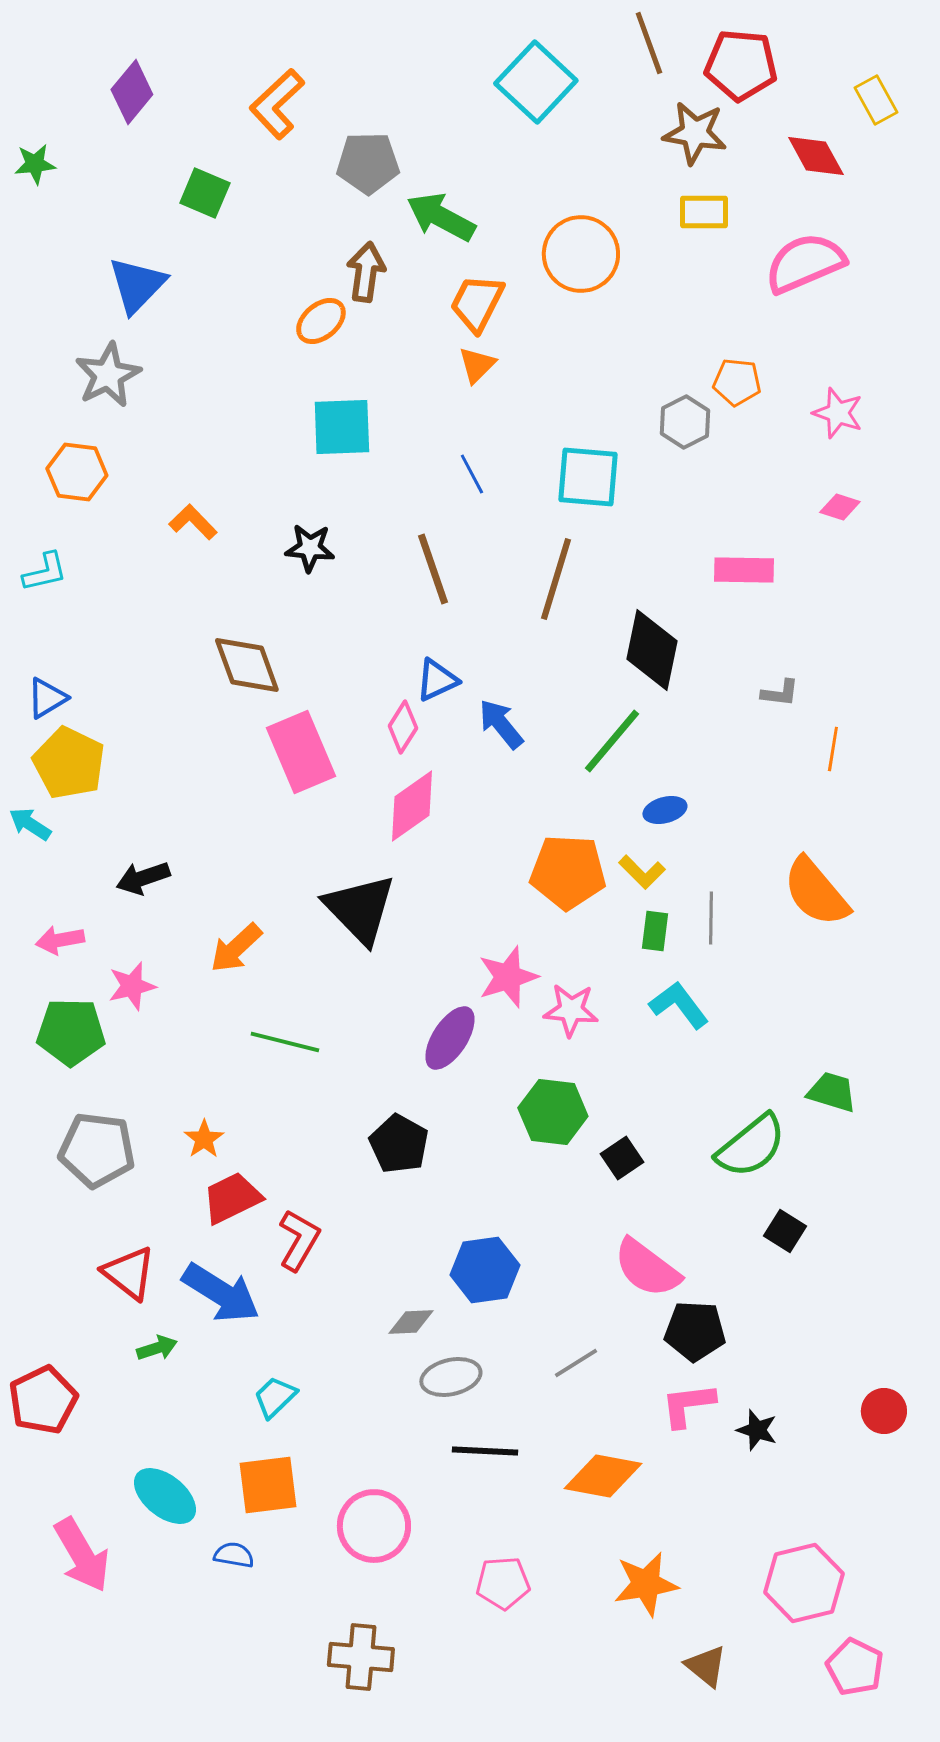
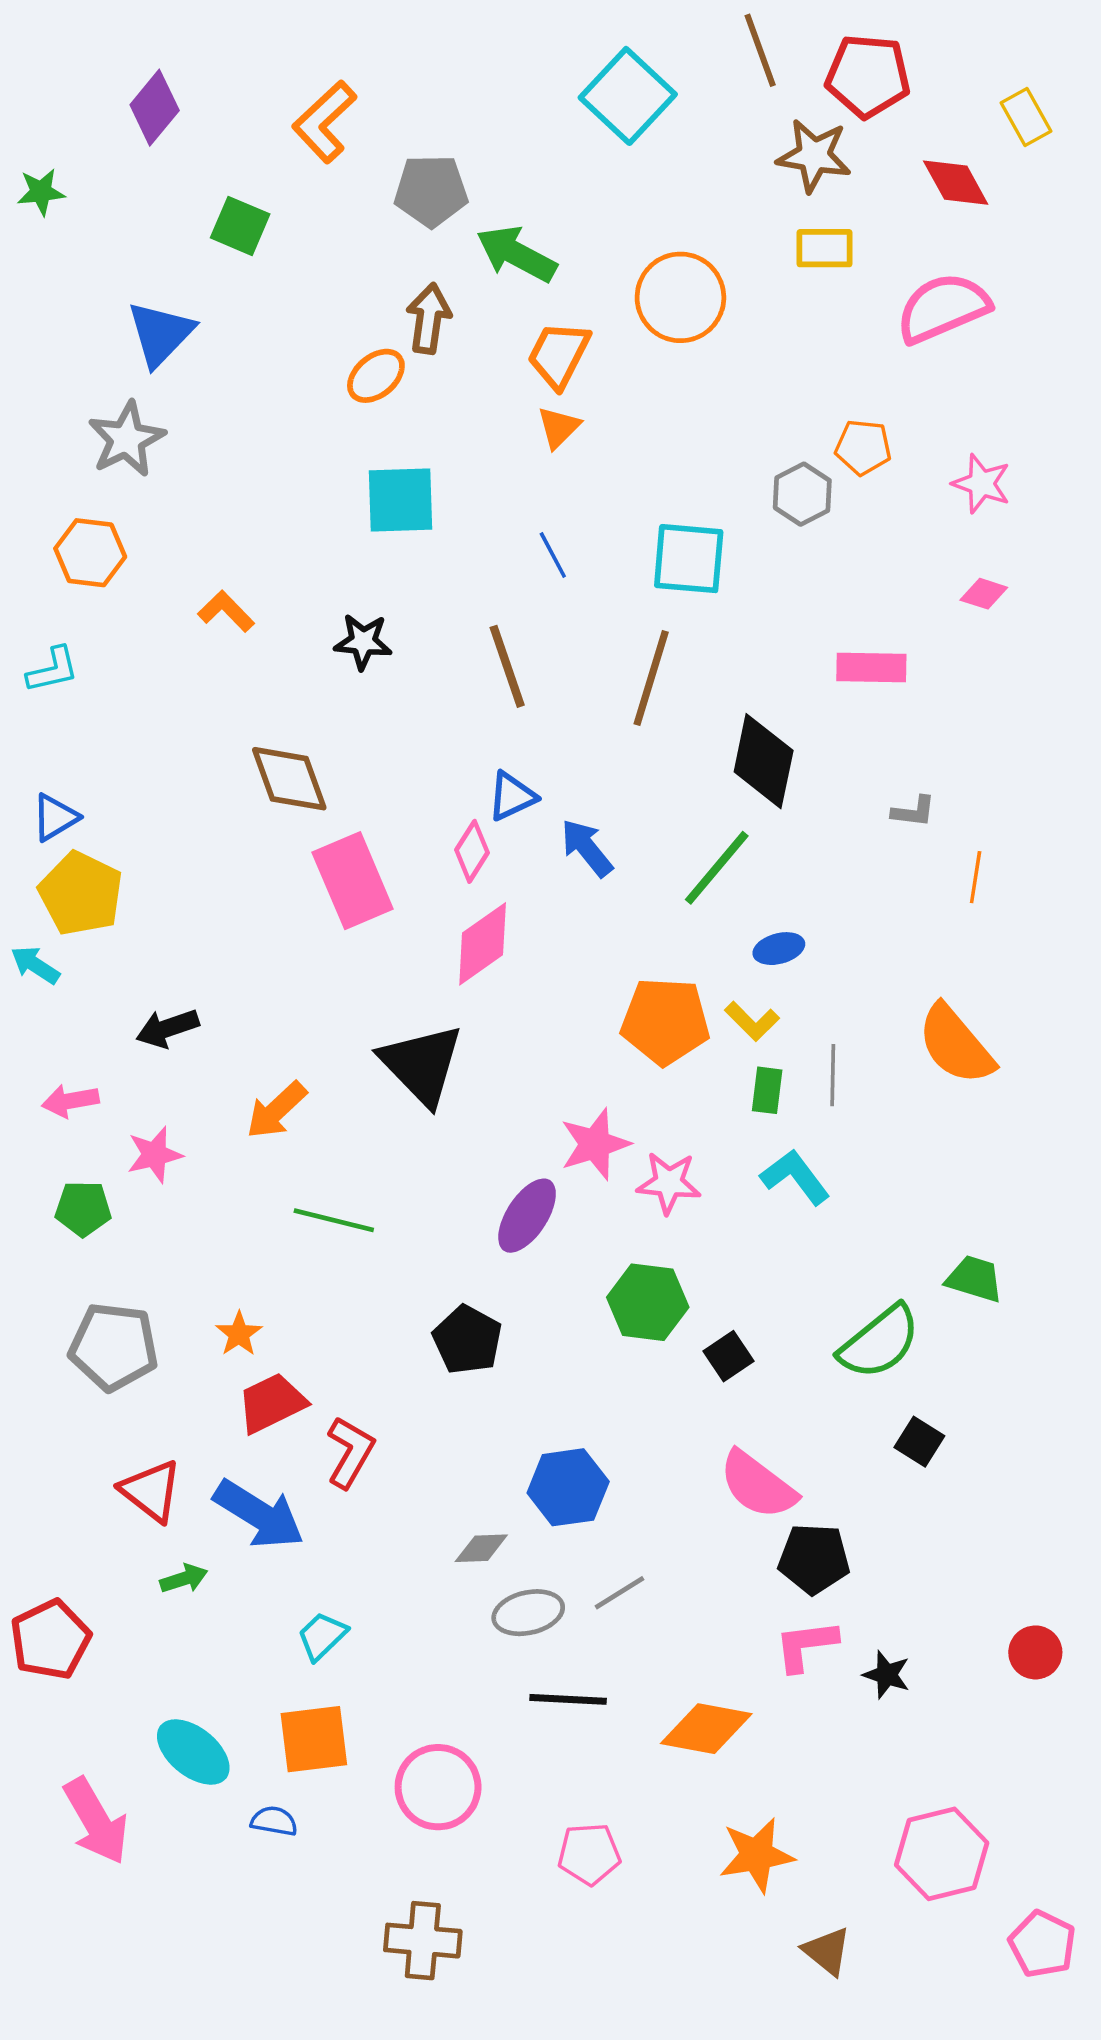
green pentagon: (71, 1032) -> (83, 1209), size x0.7
gray line: (576, 1363) -> (620, 1593), moved
pink pentagon: (855, 1667) -> (1042, 1944), moved

